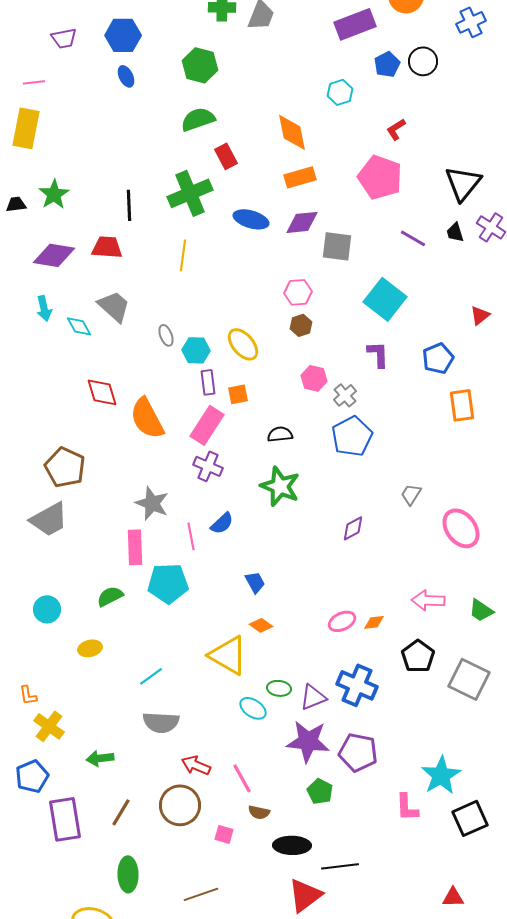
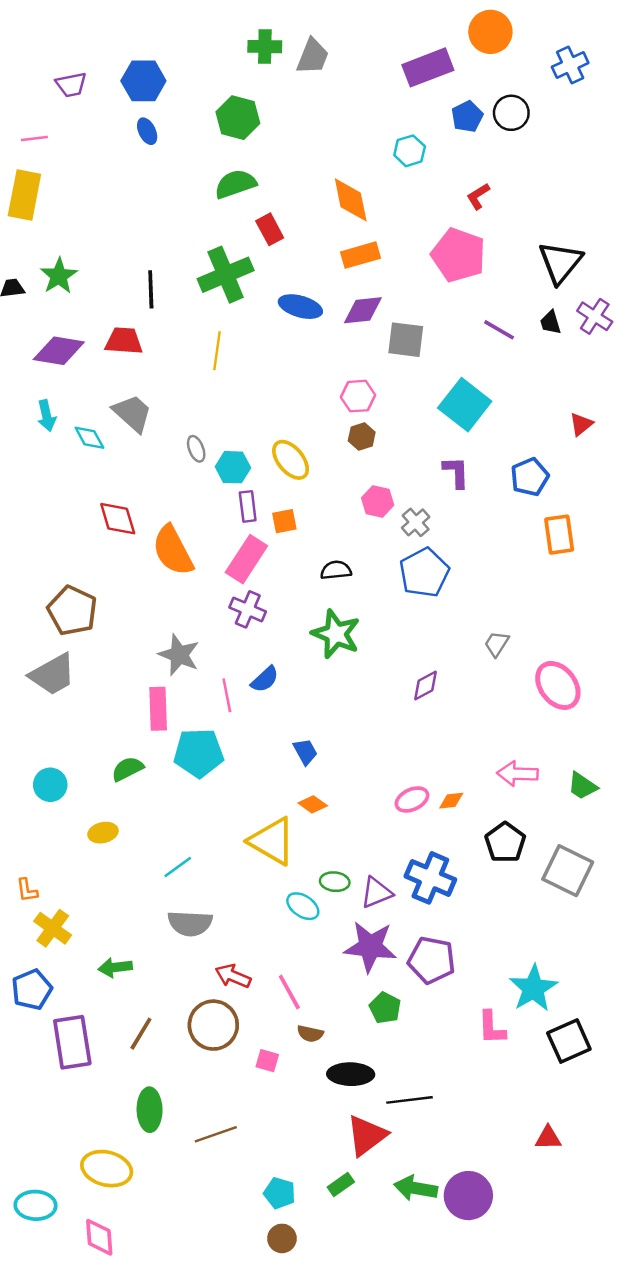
brown line: (201, 894) -> (216, 1134), moved

